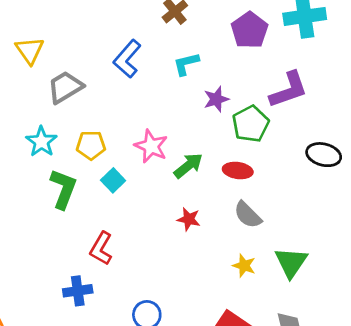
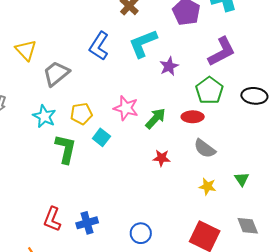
cyan L-shape: (186, 64) -> (143, 43), size x1.5
green pentagon: (251, 124) -> (209, 90), moved
red L-shape: (101, 248) -> (52, 219), moved
green triangle: (291, 262) -> (242, 179), size x0.6

